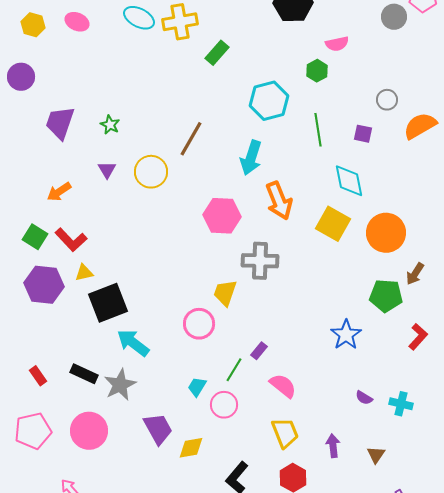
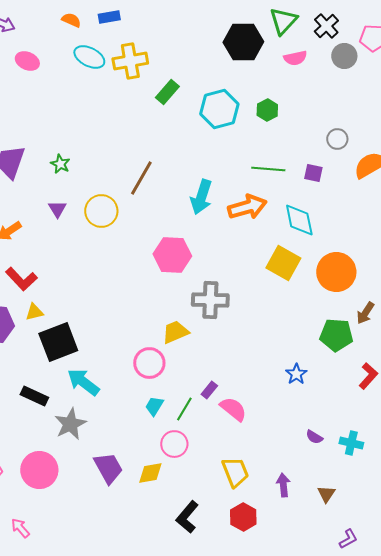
pink semicircle: (337, 44) -> (295, 58), moved
cyan hexagon: (269, 101) -> (219, 109), moved
green line: (318, 130) -> (268, 169), turned -76
orange arrow: (279, 201) -> (247, 207), moved, turned -84
yellow trapezoid: (225, 293) -> (175, 332), turned 48
blue star: (346, 335) -> (296, 374), size x0.7
black rectangle: (84, 374) -> (34, 396), moved
pink semicircle: (283, 386) -> (233, 409), moved
cyan trapezoid: (197, 387) -> (154, 406), moved
yellow diamond: (191, 448) -> (150, 473), moved

